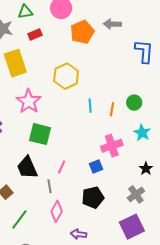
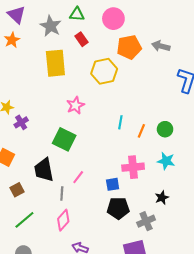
red rectangle: (35, 35) -> (82, 39), turned 64
yellow hexagon: (66, 76) -> (104, 71), moved
pink star: (29, 101) -> (75, 105), moved, size x0.7
cyan star: (142, 133) -> (166, 161), turned -30
black pentagon: (93, 197) -> (118, 208), moved

